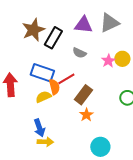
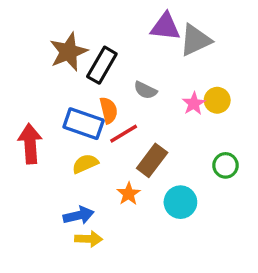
purple triangle: (83, 25) -> (165, 27), moved
orange semicircle: (54, 87) -> (109, 110), moved
orange star: (86, 115) -> (129, 194), moved
blue arrow: (39, 128) -> (79, 215), turned -84
cyan circle: (100, 147) -> (180, 202), moved

